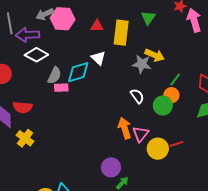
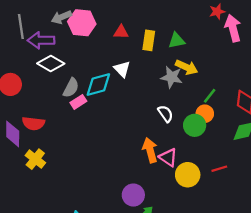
green triangle: (148, 18) -> (177, 41), moved, turned 42
yellow rectangle: (121, 33) -> (149, 40), size x0.7
pink rectangle: (61, 88) -> (78, 102), turned -32
pink triangle: (141, 134) -> (168, 157), turned -36
red line: (176, 144) -> (219, 169), moved

